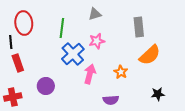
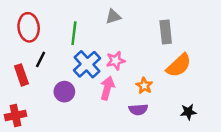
pink star: (97, 41) -> (116, 61), moved
black line: (11, 42) -> (41, 59), moved, turned 32
purple circle: (46, 86) -> (64, 92), moved
purple semicircle: (111, 100) -> (138, 110), moved

